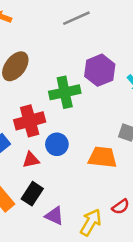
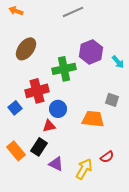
red triangle: (31, 160) -> (49, 126), moved

